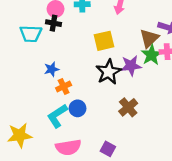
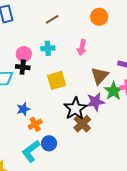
brown triangle: (149, 38) -> (100, 76), moved
yellow square: (104, 41) -> (57, 80), moved
brown cross: (128, 107) -> (82, 124), moved

